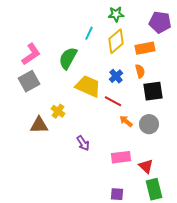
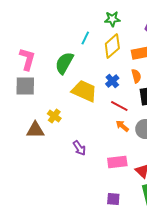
pink L-shape: (31, 54) -> (27, 59), turned -40
gray square: (29, 81) -> (25, 86), turned 30
red line: (113, 101) -> (119, 106), moved

